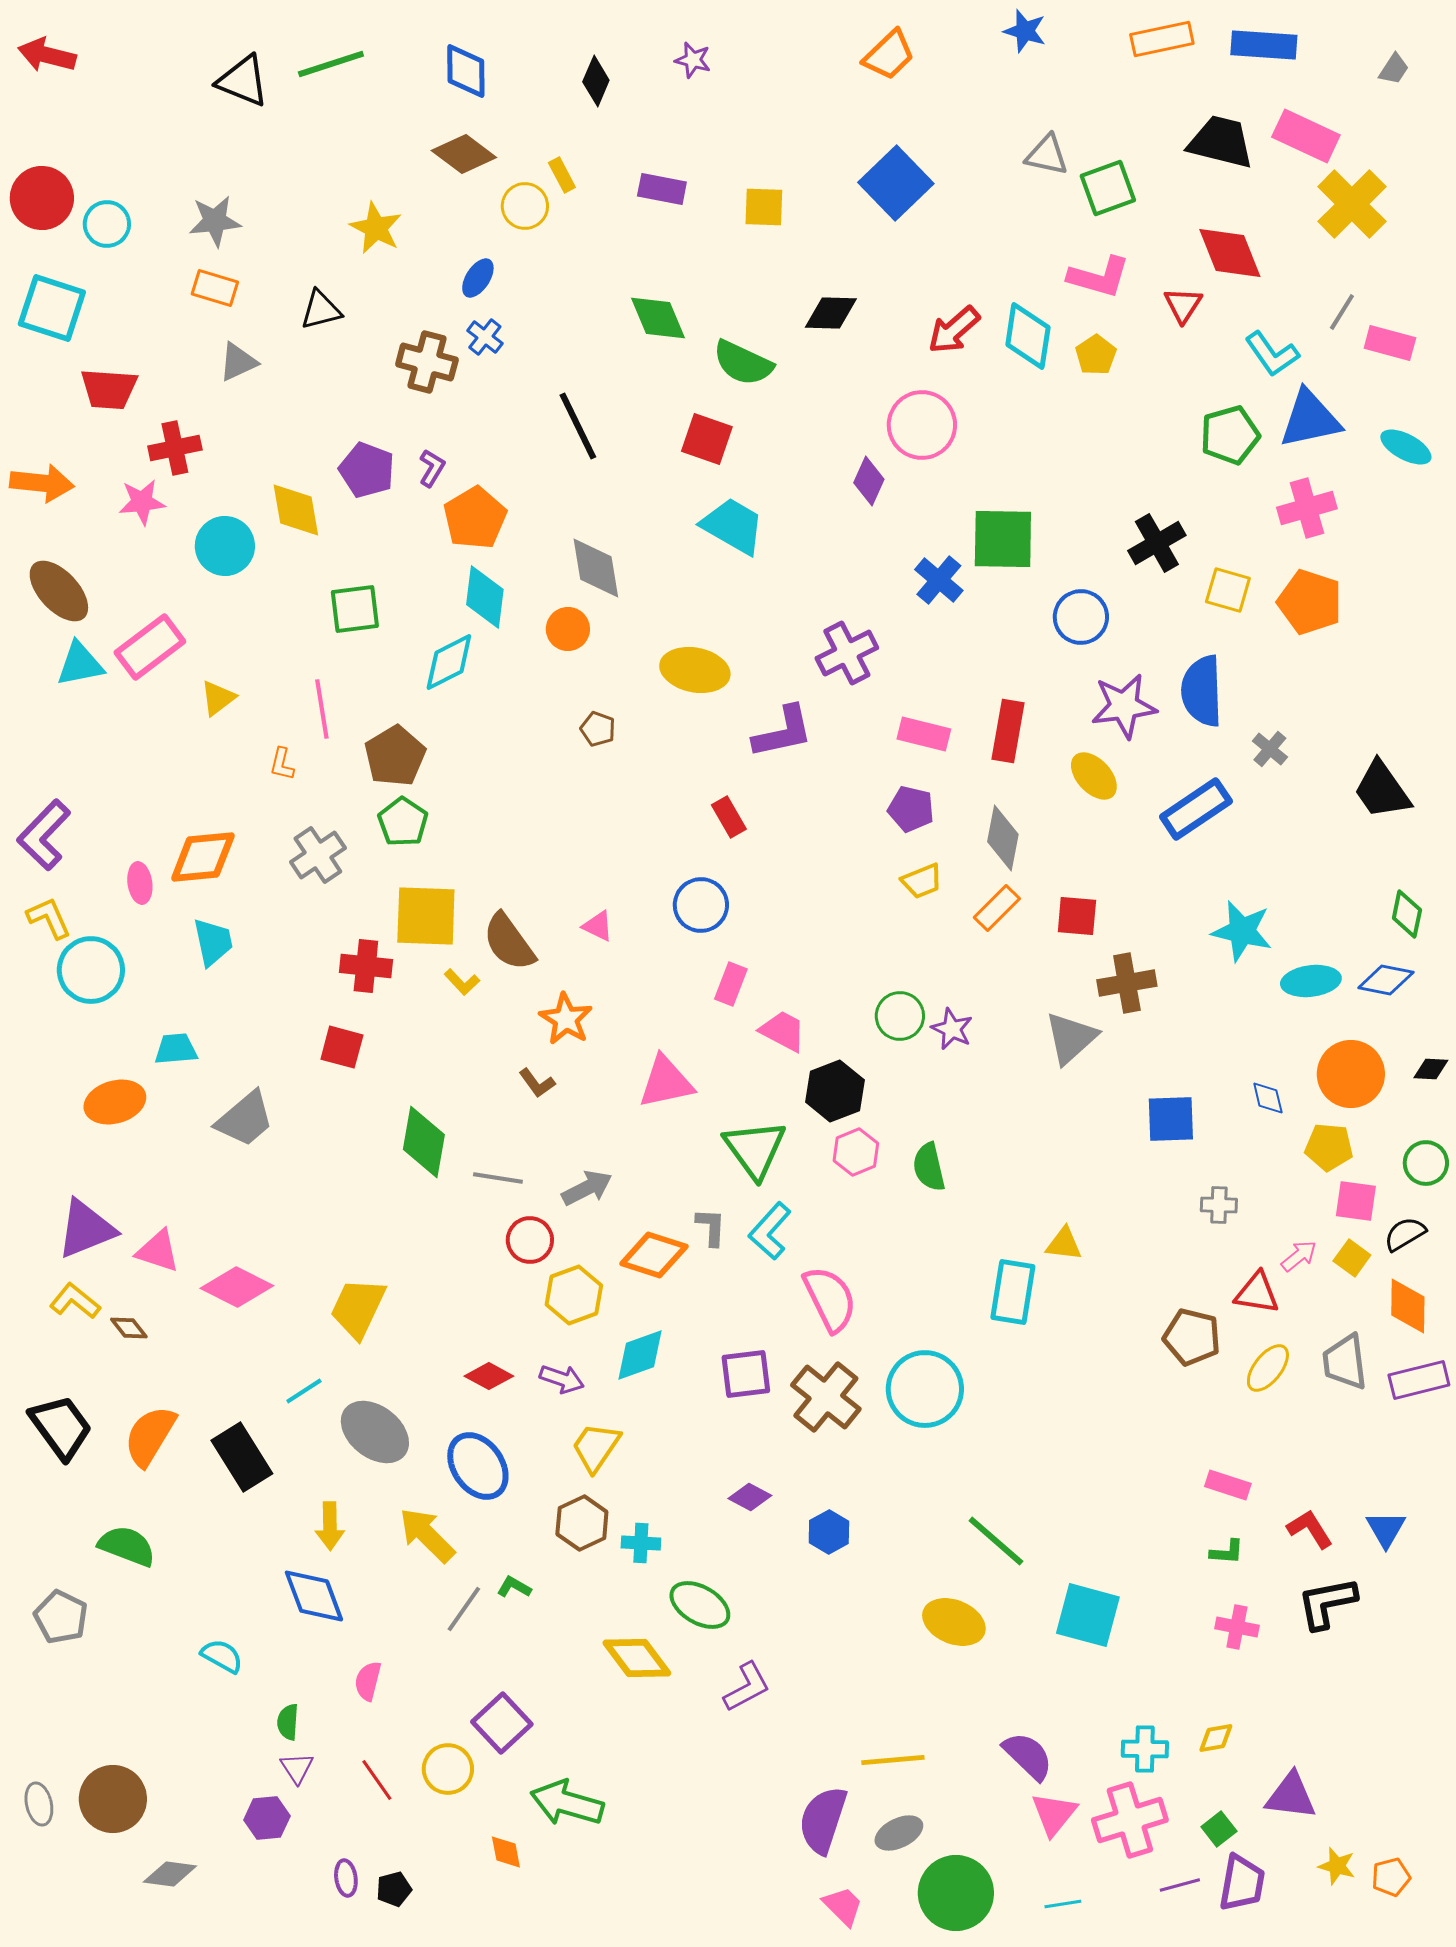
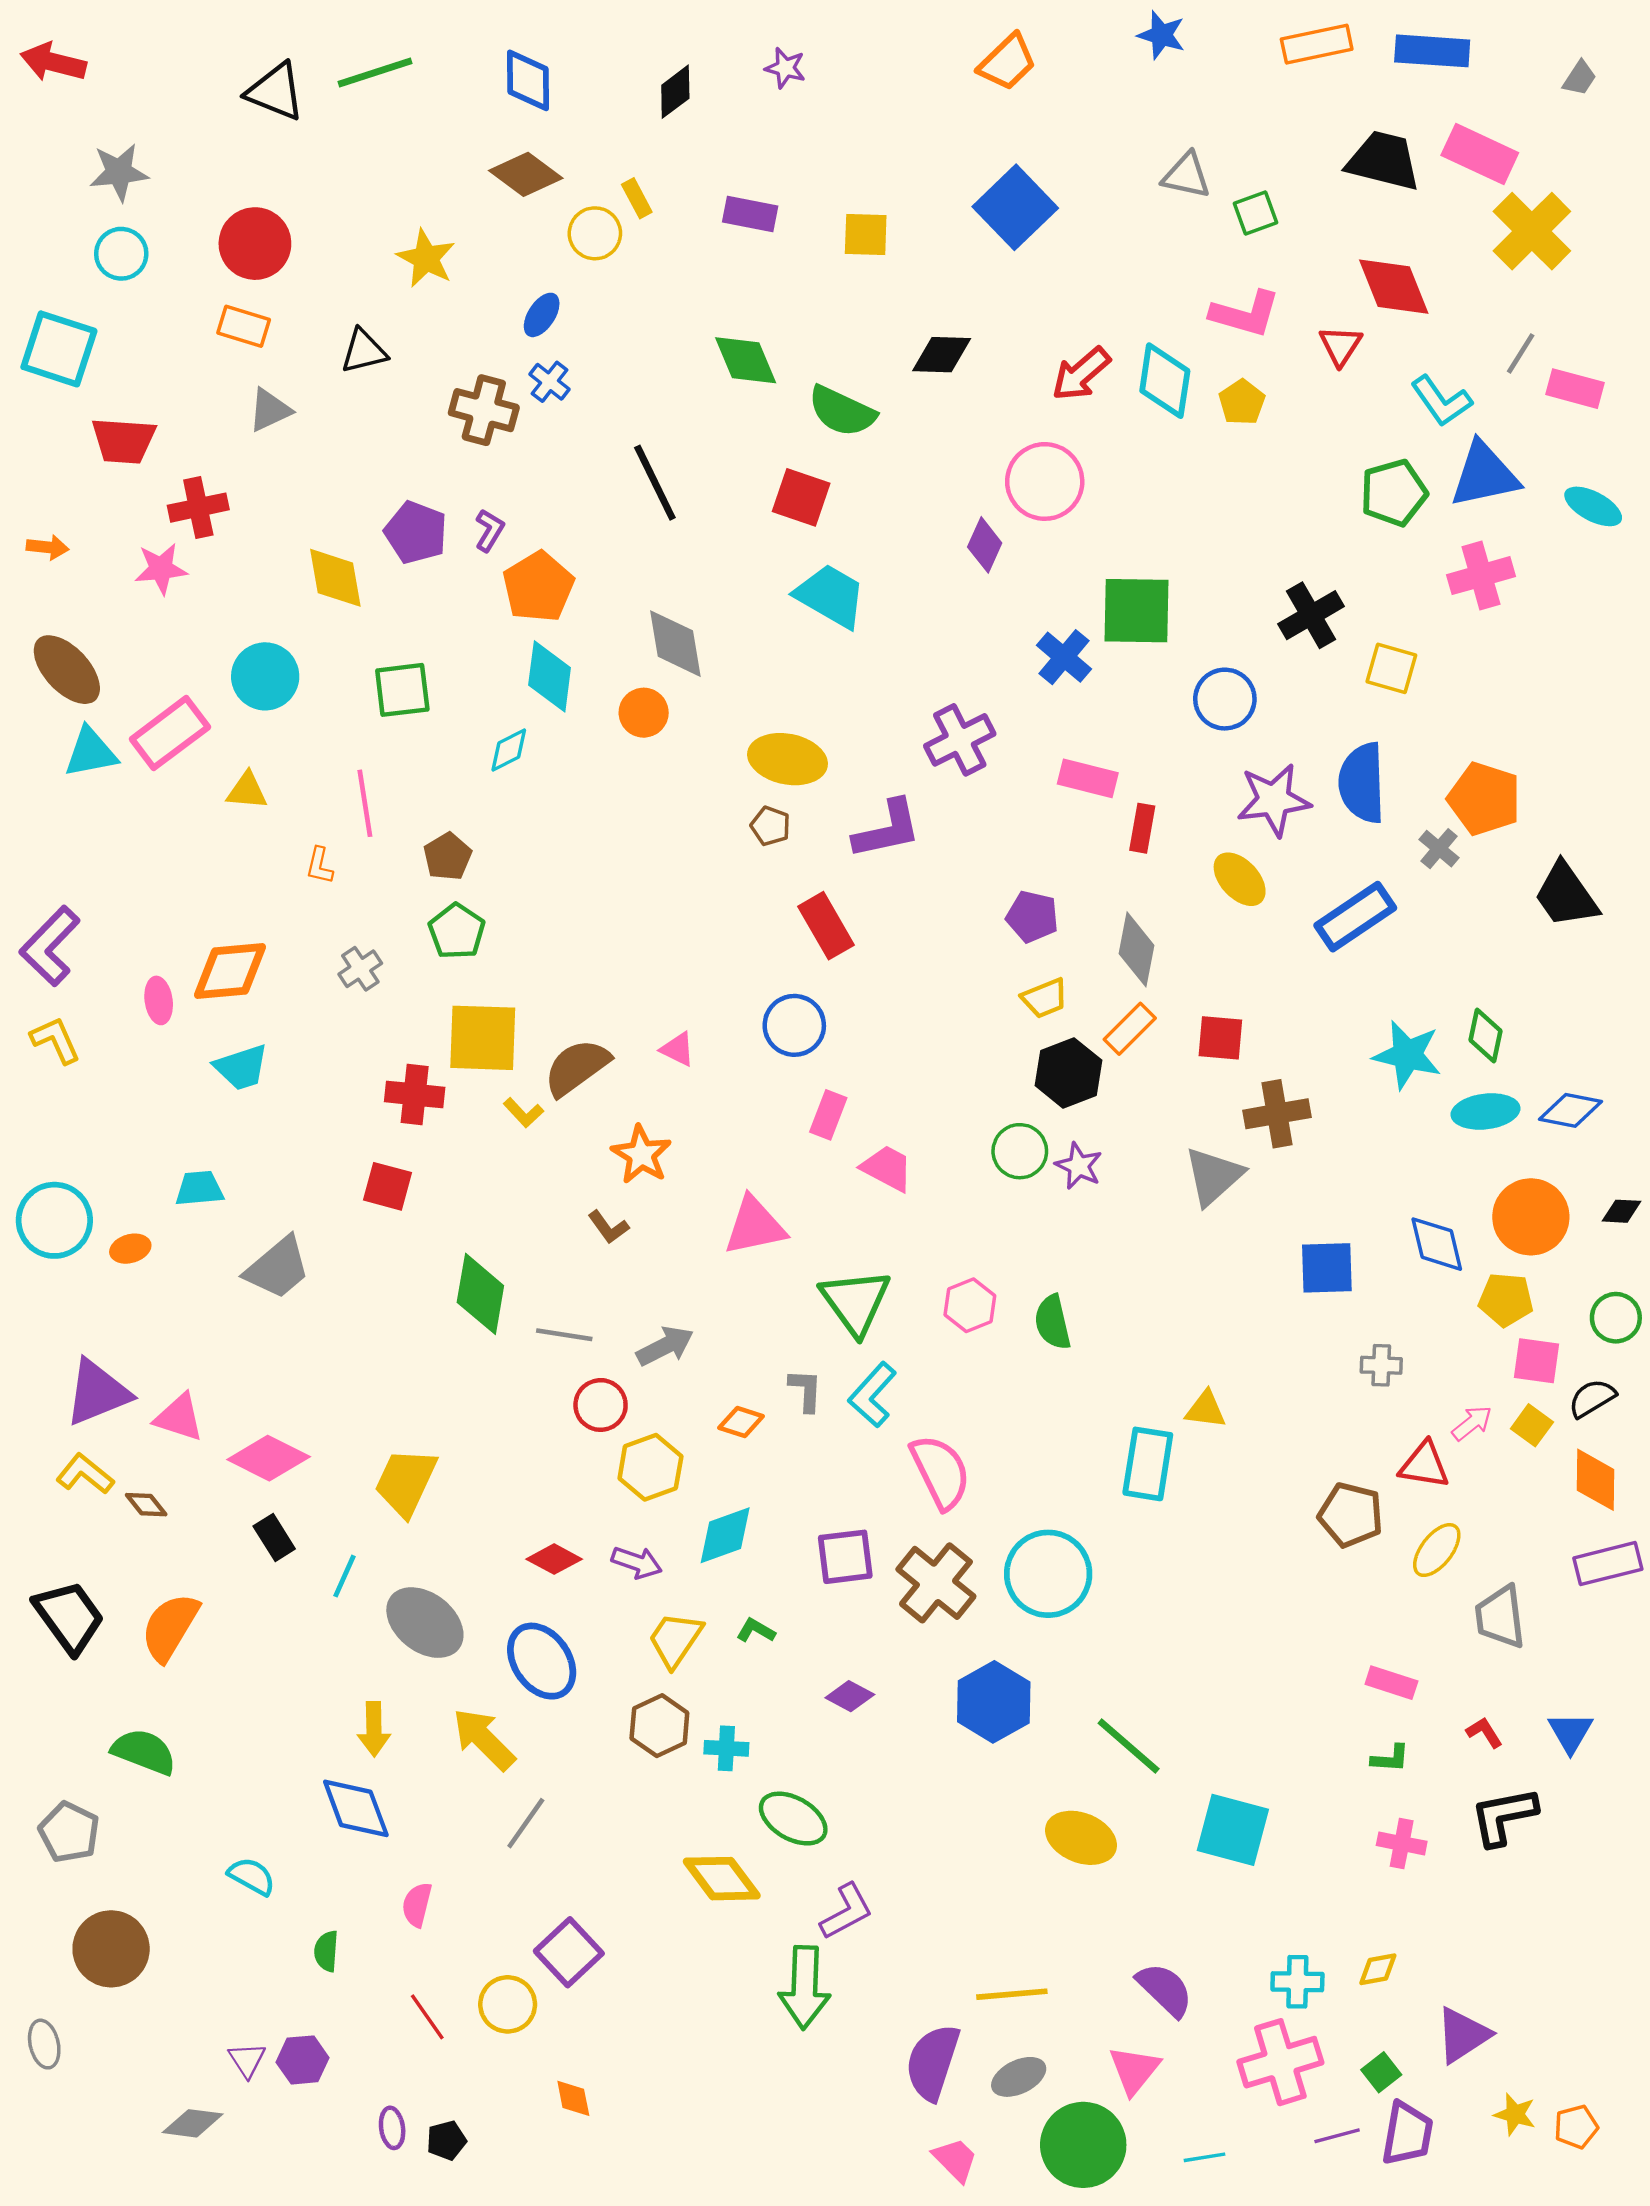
black diamond: (596, 81) -> (675, 92), turned 30
green square: (1108, 188) -> (1255, 213), size x0.7
red circle: (42, 198) -> (255, 244), moved
gray star: (215, 221) -> (119, 172), moved
orange arrow: (42, 483) -> (48, 547), size x0.6
cyan circle: (225, 546) -> (265, 676), moved
orange pentagon: (1310, 602) -> (1484, 799), moved
cyan diamond: (449, 662) -> (509, 750), size x0.7
yellow triangle: (218, 698) -> (247, 791), turned 42
brown pentagon: (598, 729) -> (771, 826), moved
red rectangle: (1008, 731) -> (1142, 828), size x0.7
pink rectangle: (924, 734) -> (1088, 778), moved
brown pentagon: (395, 756) -> (448, 857), size x0.7
red rectangle: (729, 817) -> (826, 926), size x1.4
gray cross: (318, 855) -> (360, 969), size x0.7
green diamond: (1407, 914) -> (1485, 1036), moved
cyan trapezoid: (213, 942) -> (241, 1067), turned 84
brown semicircle: (509, 942) -> (577, 1067), turned 90
cyan circle: (91, 970) -> (54, 1220), moved
black hexagon: (835, 1091) -> (1069, 1073), moved
blue diamond: (1268, 1098) -> (1437, 1244), size x1.5
orange ellipse: (115, 1102) -> (130, 1249), size x0.6
orange diamond: (654, 1255) -> (741, 1422), size x0.6
gray trapezoid: (1345, 1362) -> (1500, 1617), moved
cyan line: (304, 1391) -> (344, 1576), turned -33
black rectangle: (242, 1457) -> (274, 1538), moved, size x0.6
red L-shape: (1310, 1529) -> (1484, 1732), size x0.7
blue hexagon: (829, 1532) -> (994, 1702), moved, size x1.6
green L-shape: (514, 1587) -> (756, 1630), moved
purple triangle: (297, 1768) -> (247, 2060), moved
purple triangle: (1291, 1796) -> (1463, 2035), turned -40
brown circle: (113, 1799) -> (111, 1949), moved
green arrow: (567, 1803) -> (805, 1987), moved, turned -104
pink triangle: (1054, 1814) -> (1134, 2070), moved

